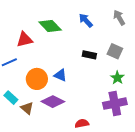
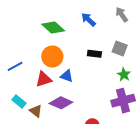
red triangle: (25, 40) -> (44, 79), moved
orange circle: (37, 79) -> (52, 57), moved

